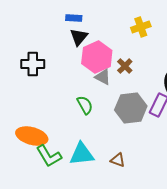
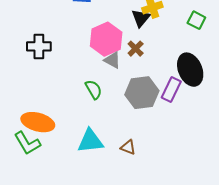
black triangle: (79, 37) -> (141, 18), moved
green L-shape: (49, 156) -> (27, 143), moved

